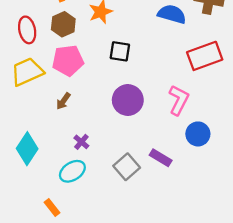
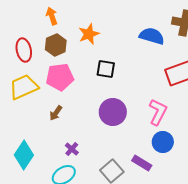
blue circle: (198, 134) -> (163, 142), moved

